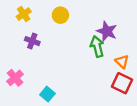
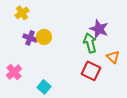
yellow circle: (60, 15) -> (44, 37), moved
red square: (122, 83) -> (91, 71), moved

